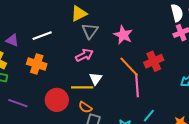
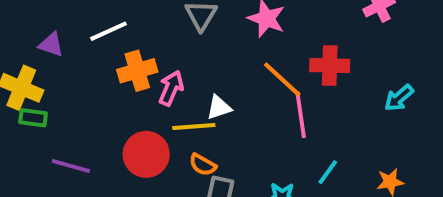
pink arrow: (84, 55) -> (171, 88), moved, turned -36
red cross: (154, 61) -> (330, 65), turned 30
orange cross: (37, 64) -> (137, 71), moved, turned -30
white triangle: (96, 79) -> (219, 107), turned 40

